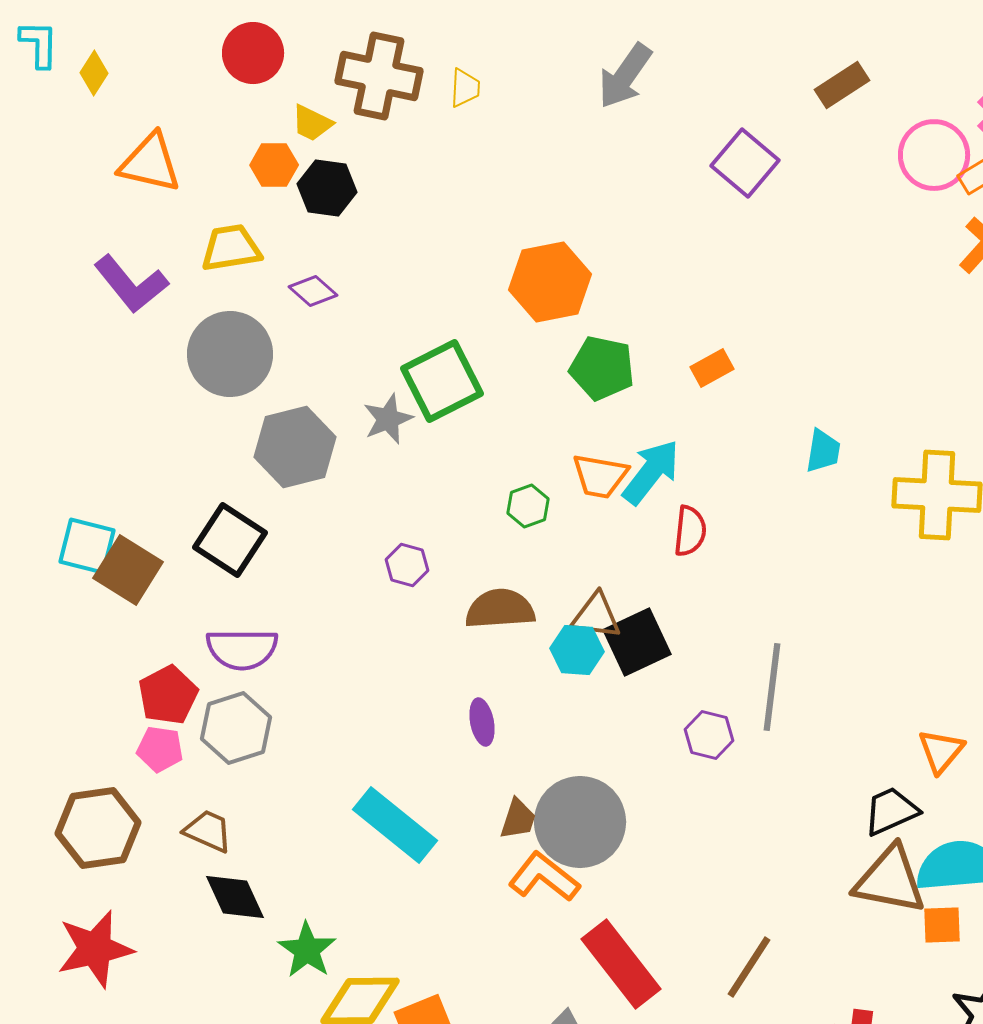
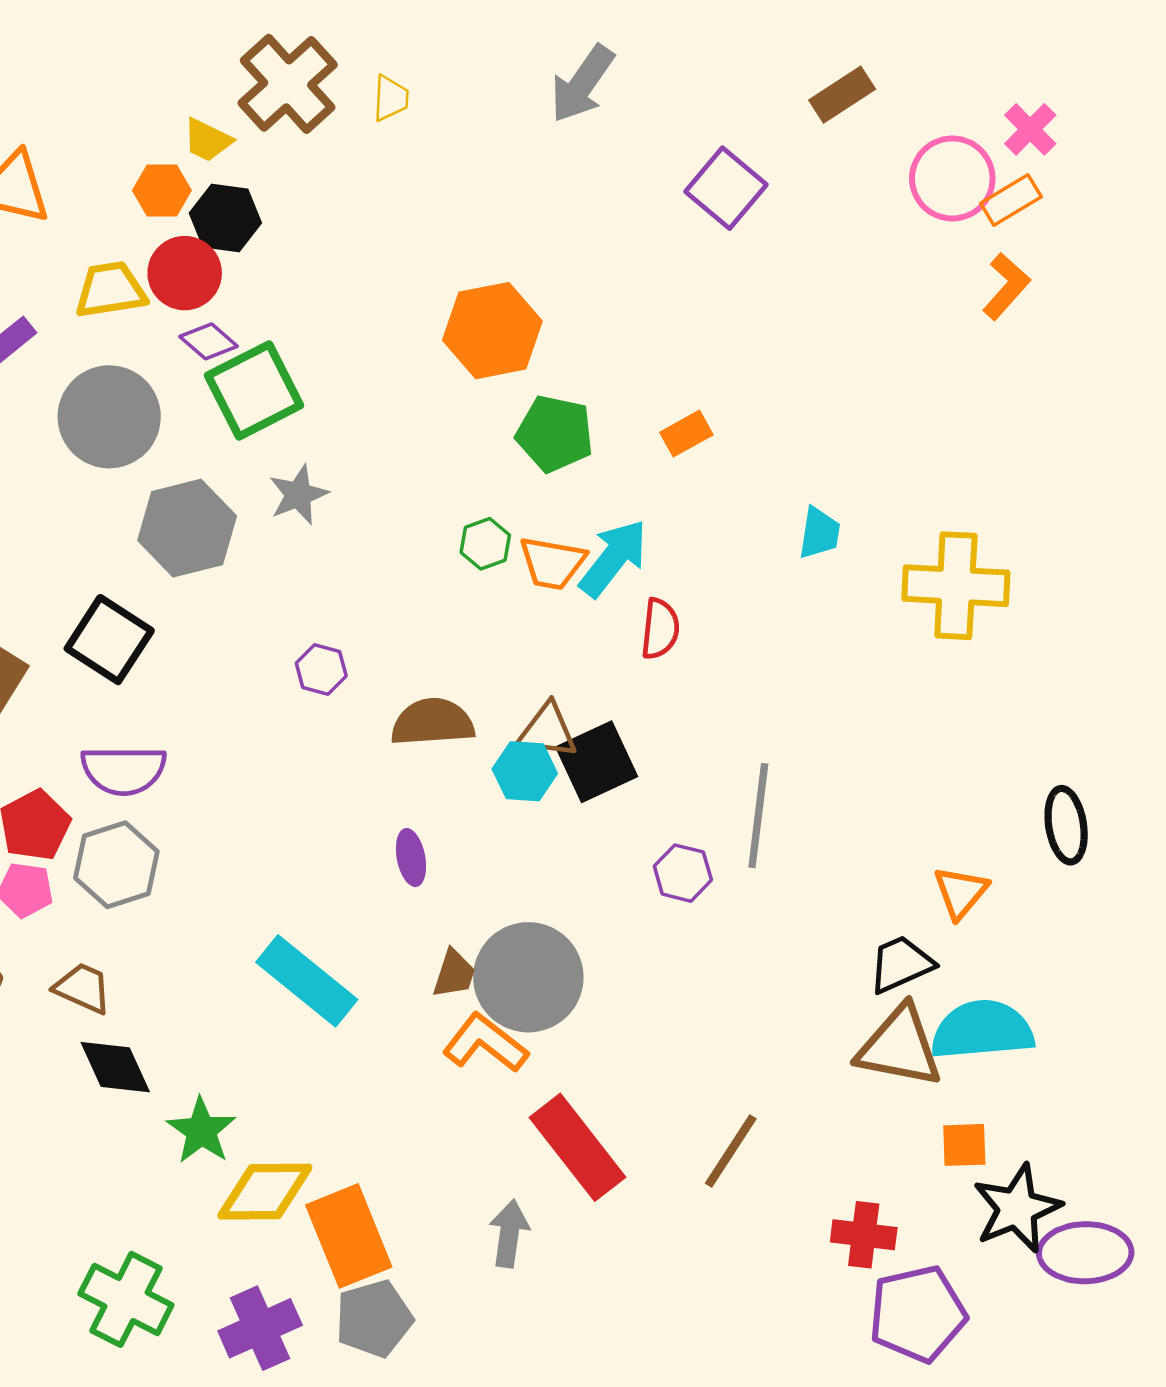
red circle: (253, 53) -> (185, 273), moved
brown cross: (379, 76) -> (288, 84), turned 36
green square: (442, 381) -> (254, 390), moved
green hexagon: (528, 506) -> (485, 544), moved
orange square: (942, 925) -> (964, 1145), moved

